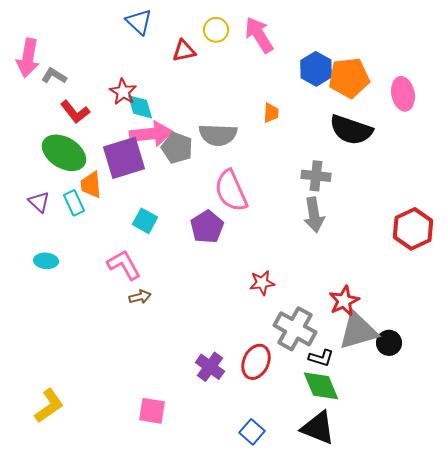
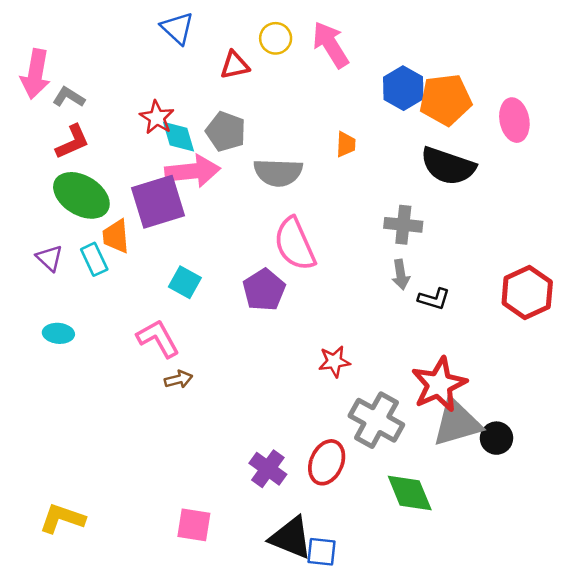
red L-shape: (75, 112) -> (72, 142), moved, turned -76
gray pentagon: (177, 148) -> (226, 132), moved
gray arrow: (314, 215) -> (401, 275), size x0.7
red star: (344, 301) -> (439, 384), size x1.4
black L-shape: (321, 358) -> (434, 299), moved
yellow L-shape: (49, 406) -> (62, 519), turned -126
black triangle: (318, 428) -> (291, 538), moved
blue square: (252, 432) -> (322, 552), turned -35

